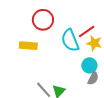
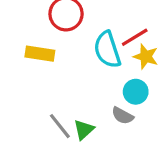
gray semicircle: (93, 78) -> (123, 116), moved, turned 88

